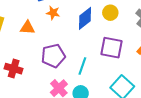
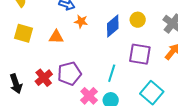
purple pentagon: (53, 56) -> (69, 74), moved
red cross: (14, 69) -> (44, 78), turned 36

